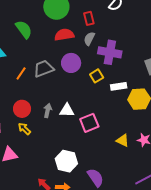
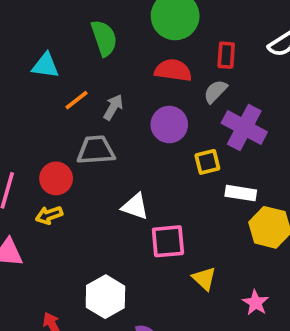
gray trapezoid: (44, 69) -> (96, 150), moved
orange line: (21, 73) -> (76, 100), moved
gray arrow: (48, 111) -> (113, 107), moved
yellow arrow: (24, 129) -> (49, 215), turned -80
yellow triangle: (123, 140) -> (204, 278), moved

